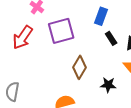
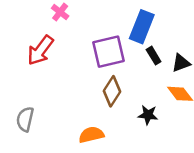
blue rectangle: (101, 16) -> (142, 27), size x1.4
purple square: (61, 31) -> (108, 52), moved

